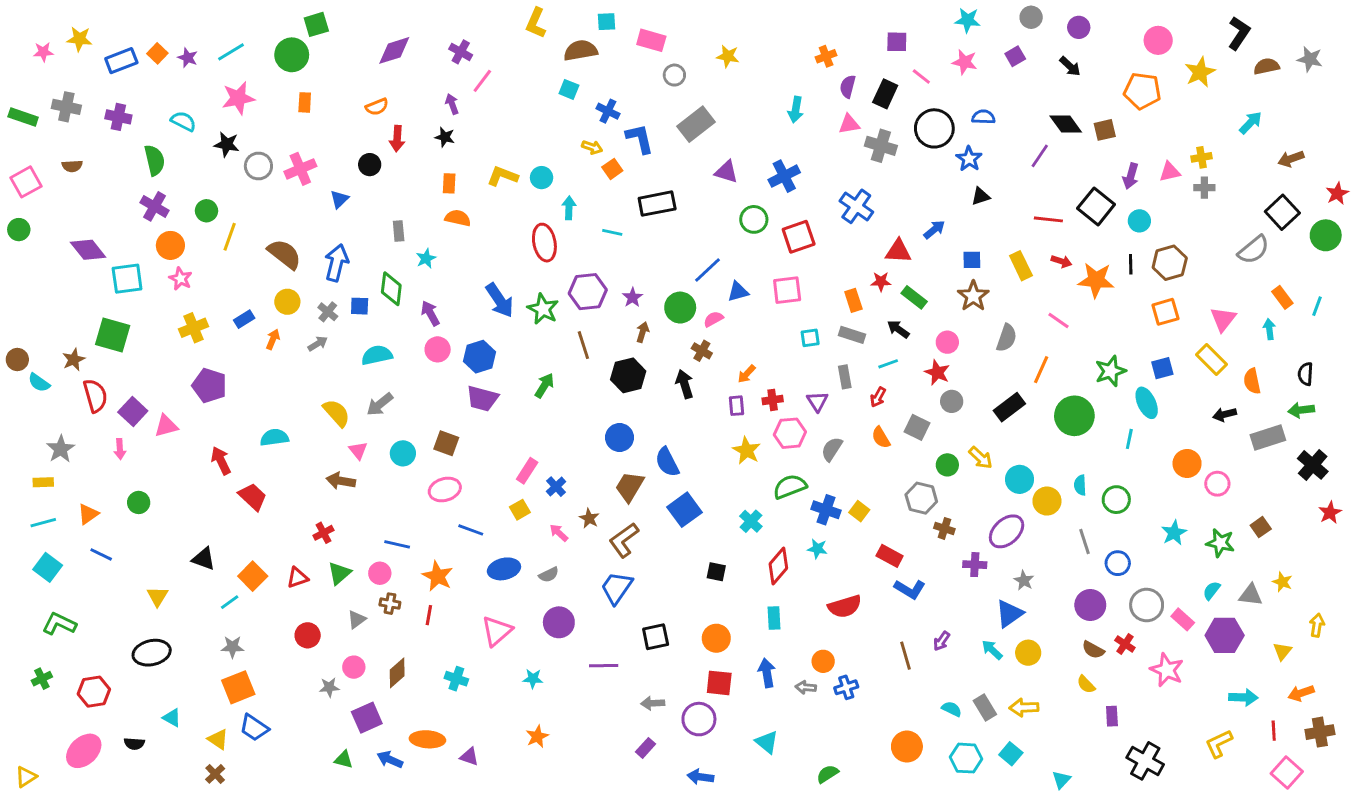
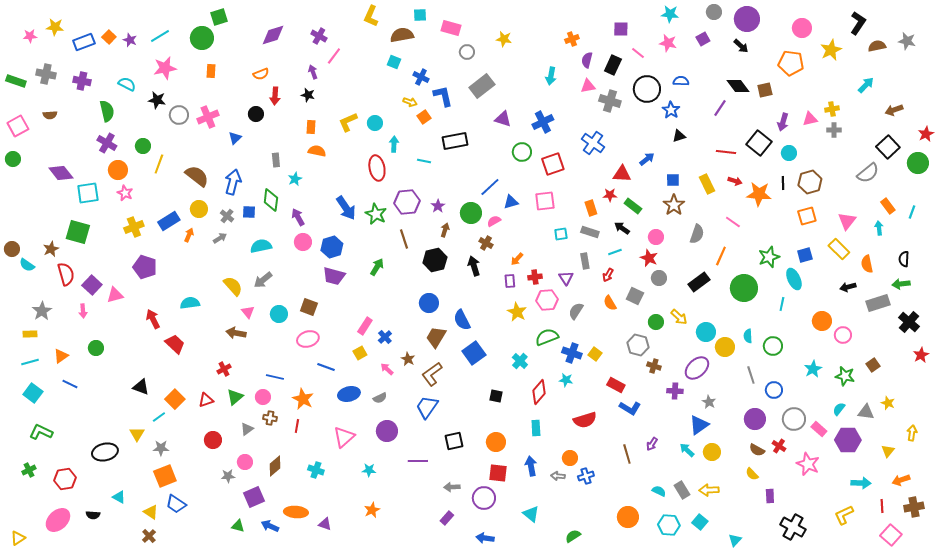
purple circle: (1079, 27) -> (747, 19), size x1.6
yellow L-shape: (503, 176) -> (348, 122), turned -45
blue rectangle: (244, 319) -> (169, 221), size x1.5
yellow triangle: (157, 596) -> (137, 434), moved

